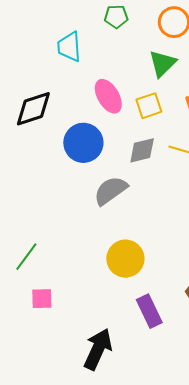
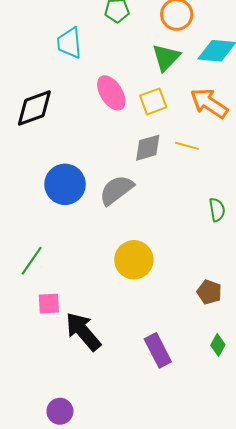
blue circle: (83, 143) -> (65, 184), moved
purple rectangle: (149, 311) -> (158, 350), moved
black arrow: (98, 349) -> (83, 331), moved, turned -63

